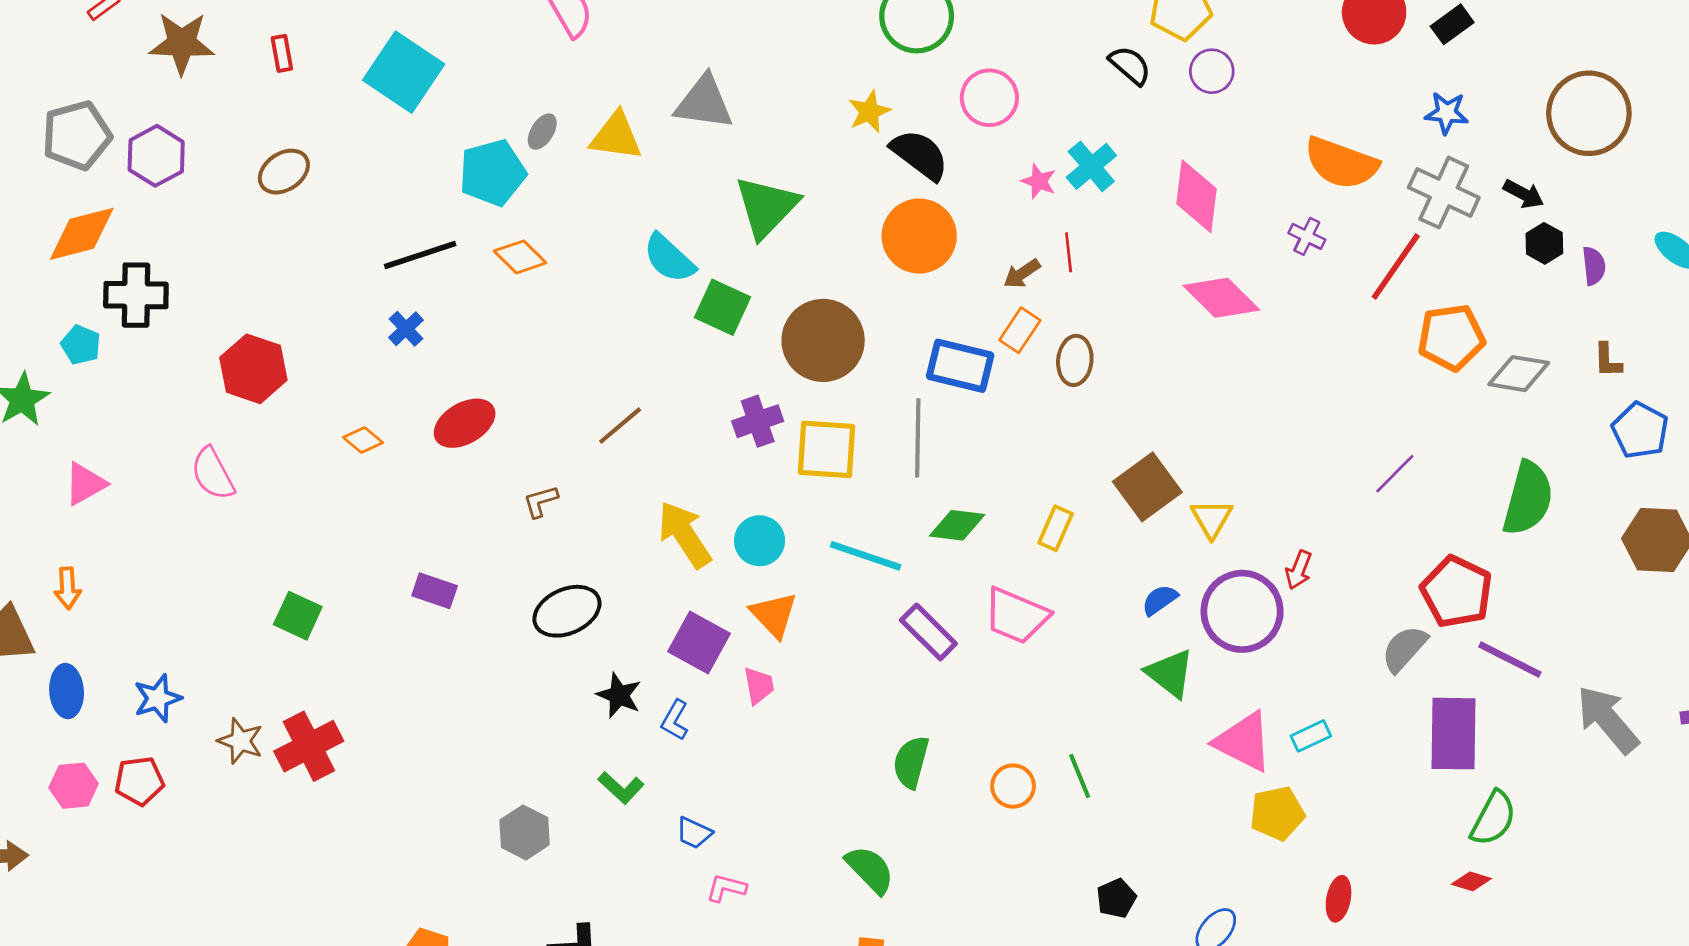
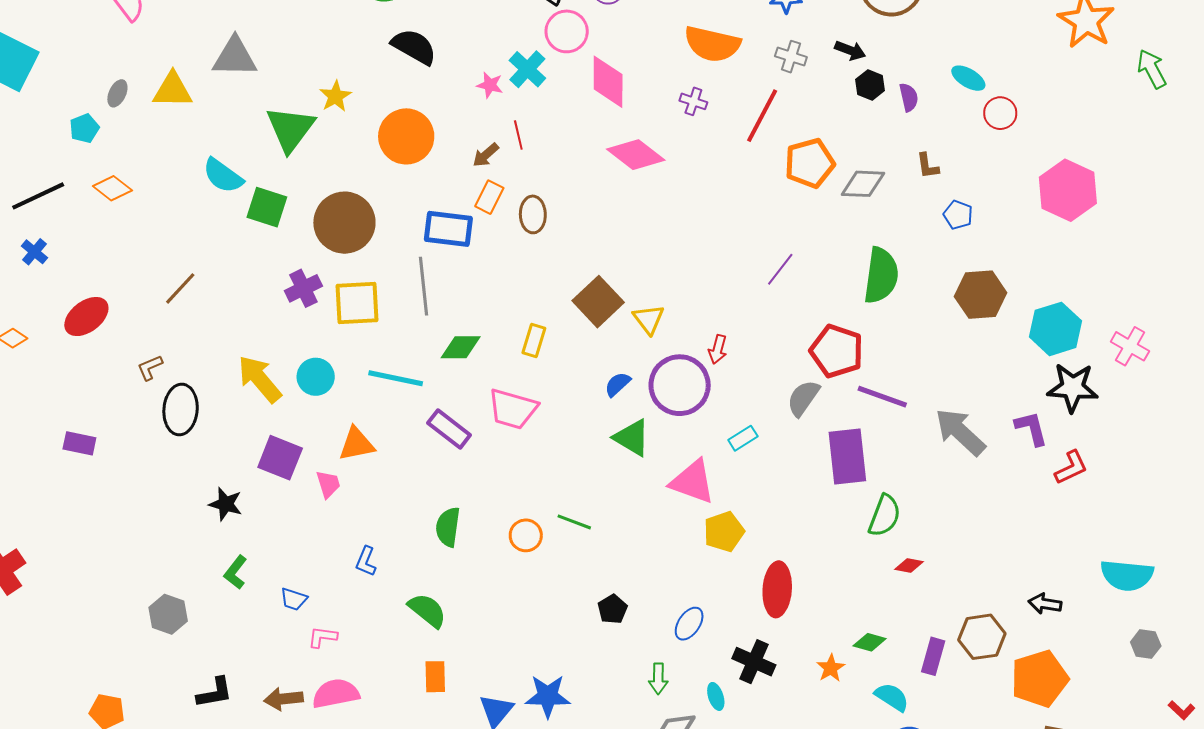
pink circle: (989, 98) -> (567, 31), moved
yellow star: (869, 112) -> (335, 96), moved
black semicircle: (920, 155) -> (414, 47), moved
cyan pentagon: (492, 173) -> (84, 128), size x0.6
gray cross: (1444, 193) -> (791, 57), size x0.6
brown line: (620, 426) -> (180, 288), moved
blue pentagon: (1640, 430) -> (958, 215), size x0.7
black ellipse: (567, 611) -> (181, 410), moved, turned -54
orange triangle: (774, 615) -> (357, 444), moved, turned -51
blue L-shape: (675, 720) -> (366, 561), moved
cyan rectangle: (1311, 736) -> (743, 438), moved
green line: (1080, 776) -> (574, 522), turned -40
green L-shape: (621, 788) -> (235, 572), turned 92
red diamond: (1471, 881) -> (909, 565), moved
red ellipse: (1339, 899) -> (777, 589), size x1.6

